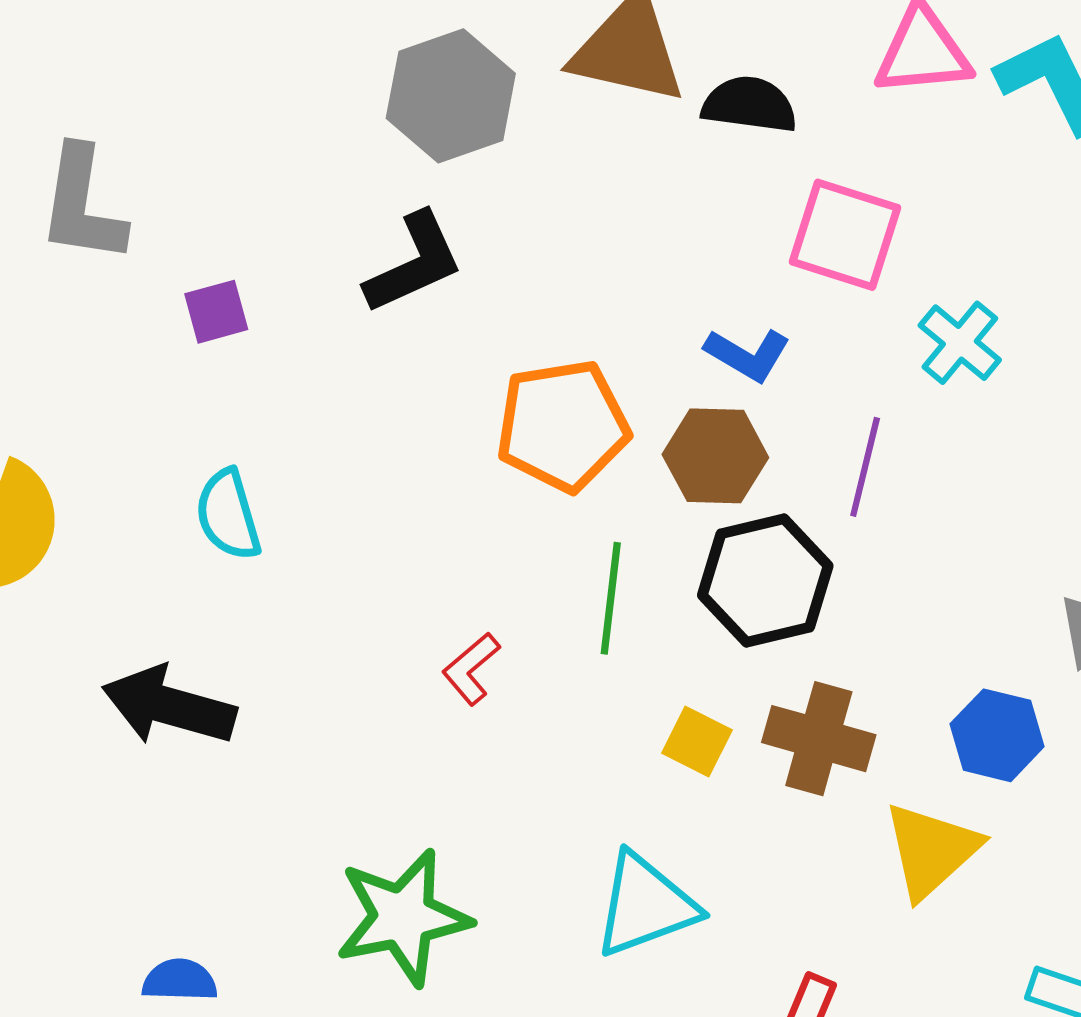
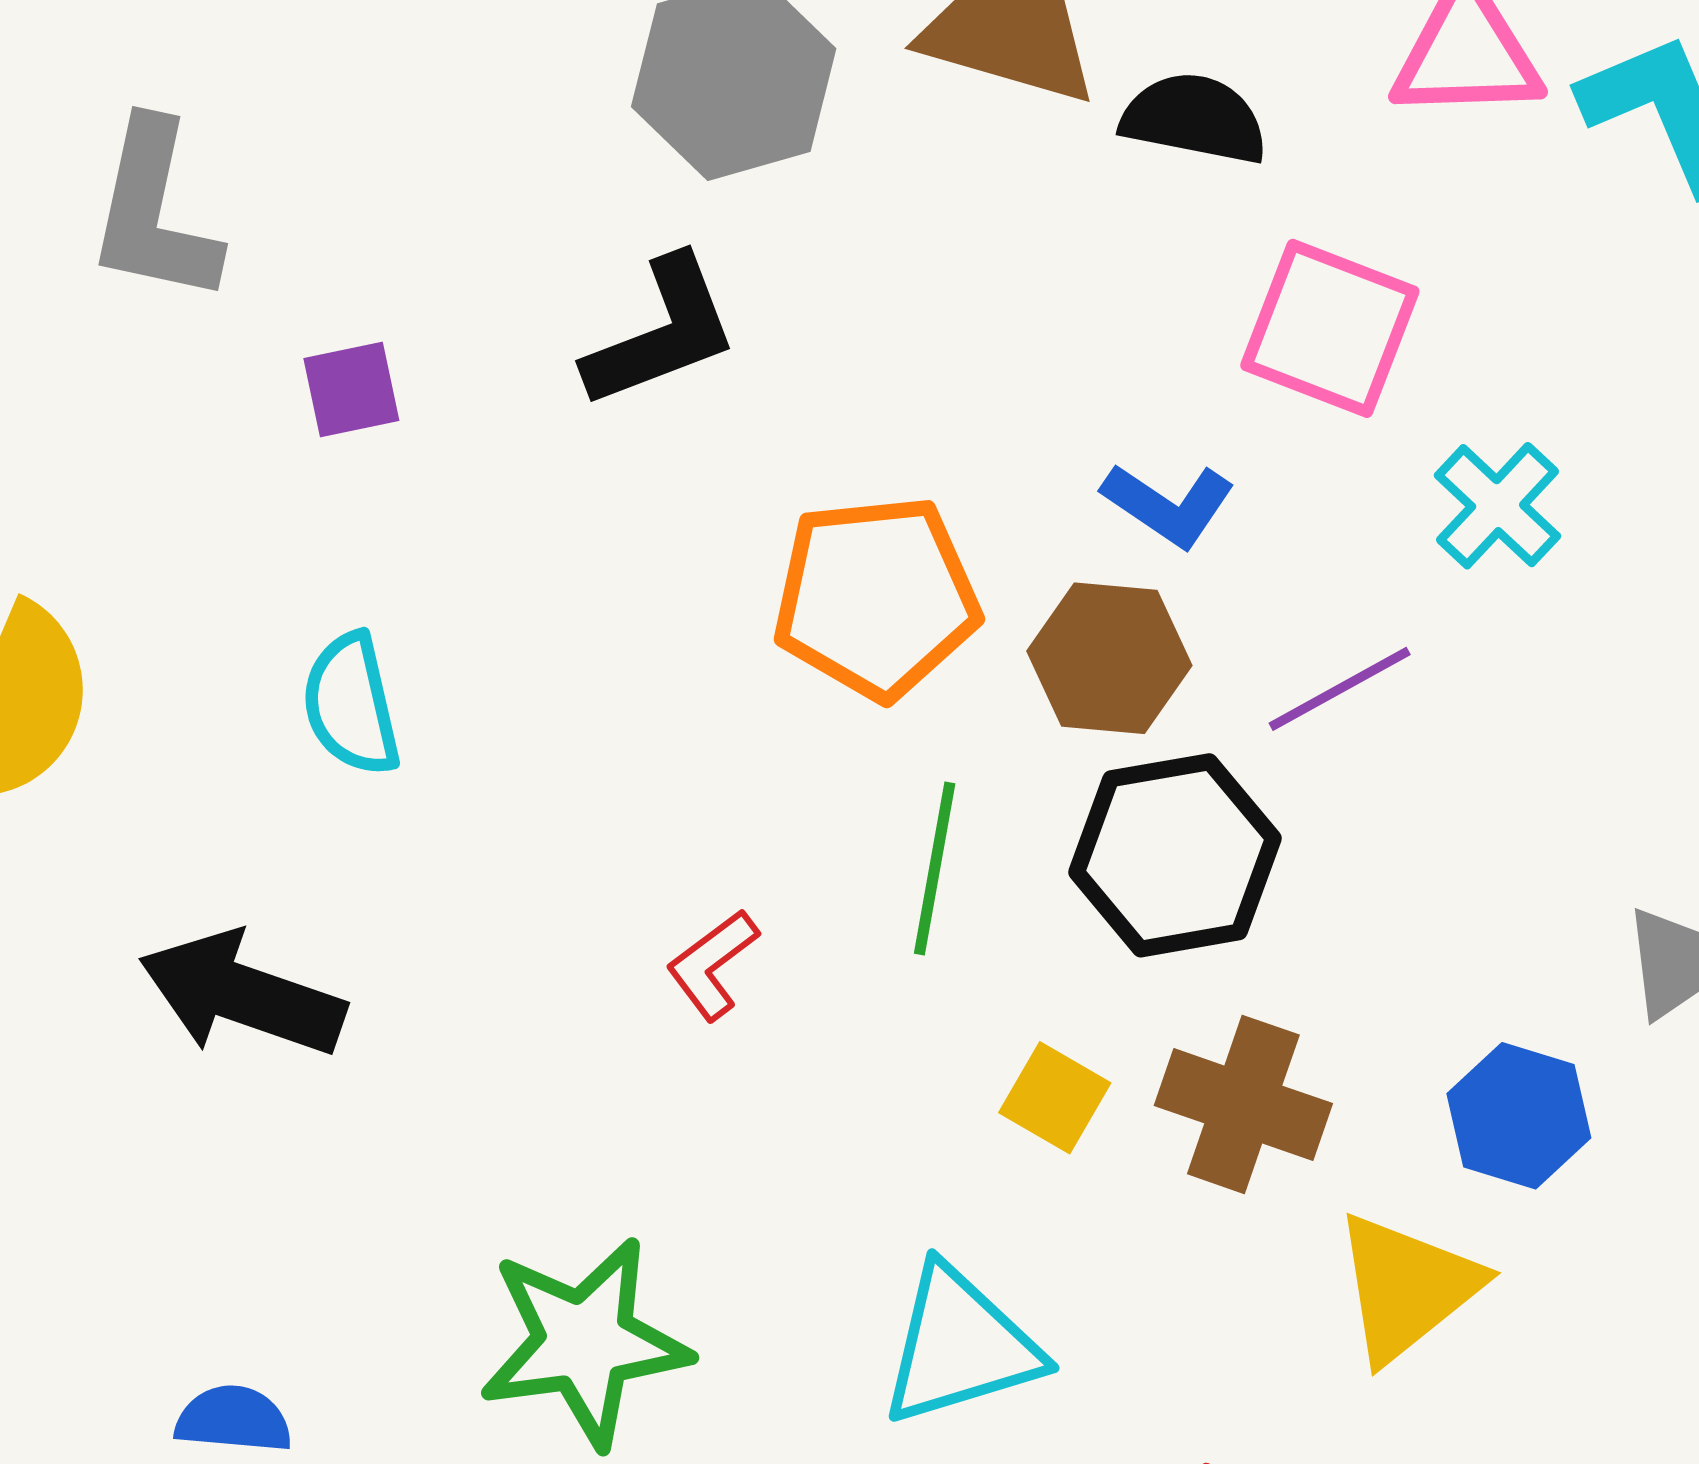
purple line: (865, 467) -> (1340, 689), turned 44

